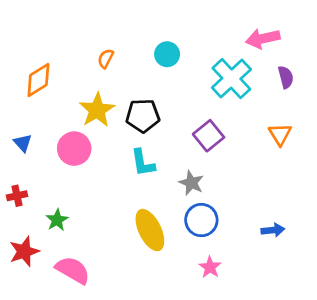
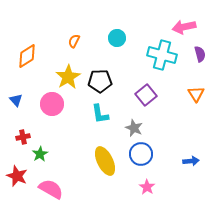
cyan cross: (231, 79) -> (162, 55), turned -32
red cross: (17, 196) -> (23, 137), moved
red star: (24, 251) -> (17, 176), turned -30

